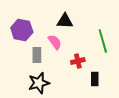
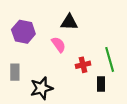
green line: (103, 41) -> (110, 59), moved
gray rectangle: (37, 55) -> (15, 72), moved

